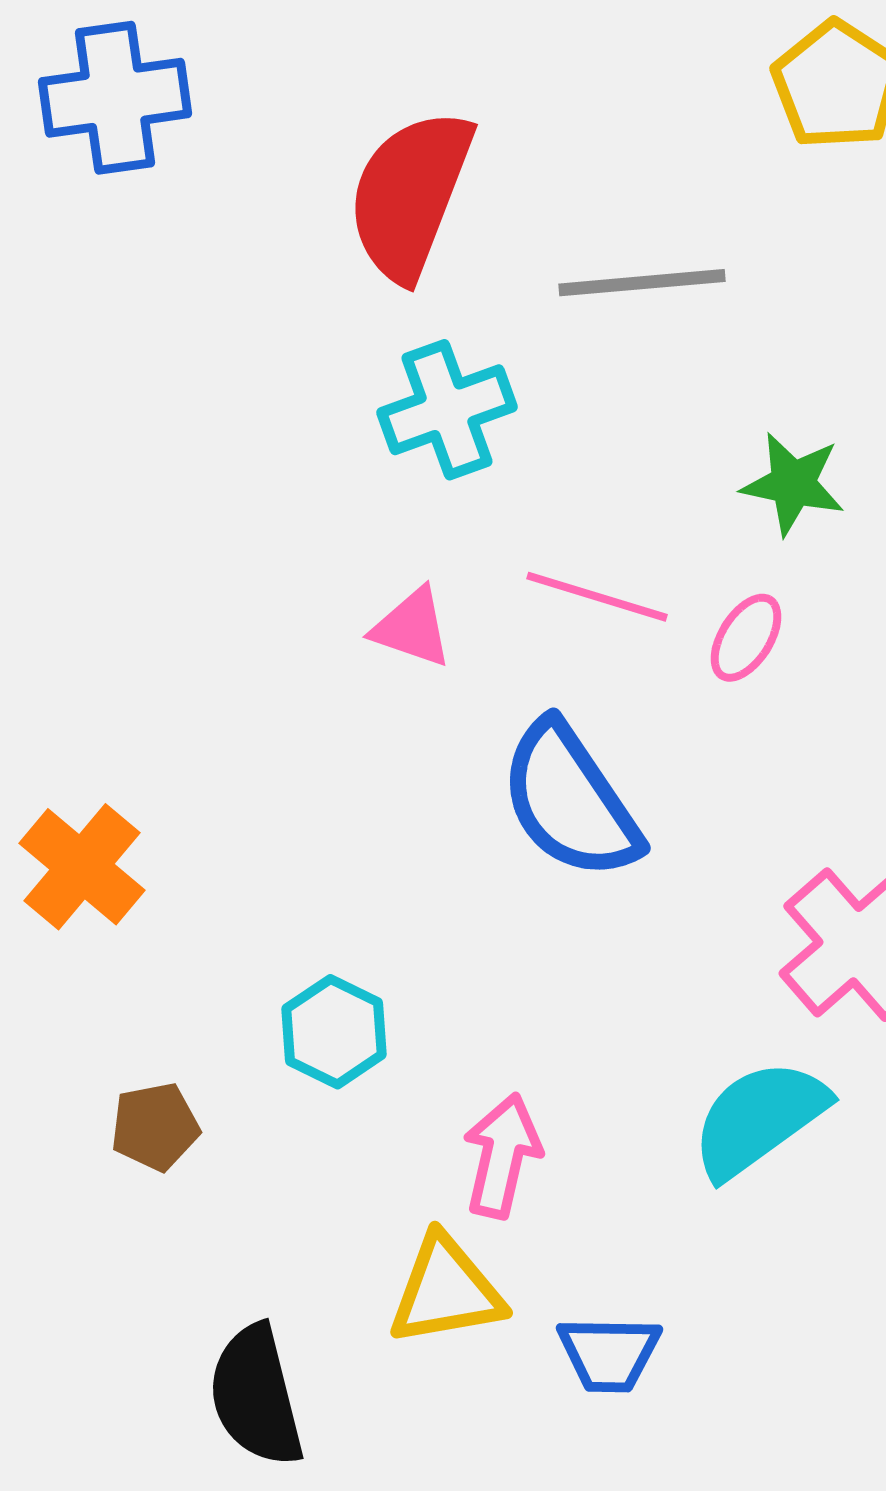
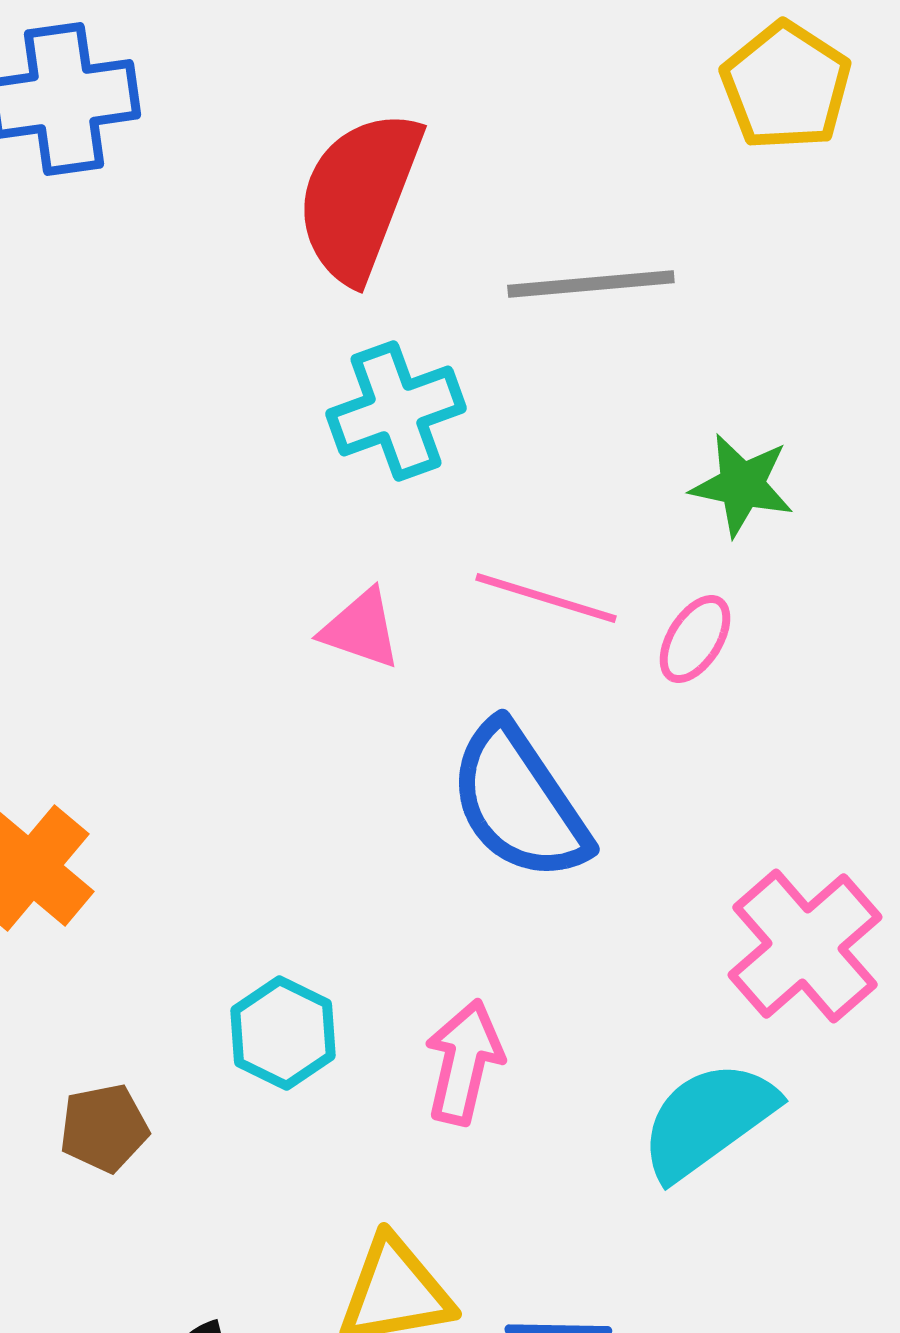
pink arrow: (502, 1156) -> (464, 1062), moved

